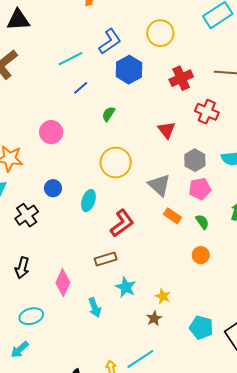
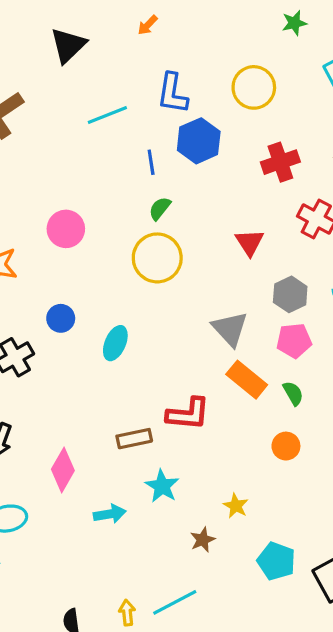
black triangle: (18, 20) -> (68, 45), moved, turned -45
blue L-shape: (110, 41) -> (172, 93), turned 128
blue line: (81, 88) -> (151, 162), moved, turned -63
yellow circle: (116, 163) -> (157, 258), moved
orange rectangle: (173, 216) -> (247, 380), size x1.4
red L-shape: (122, 223) -> (188, 414), moved, turned 36
yellow star: (163, 296) -> (236, 506), moved
cyan arrow: (95, 307) -> (110, 514), turned -84

